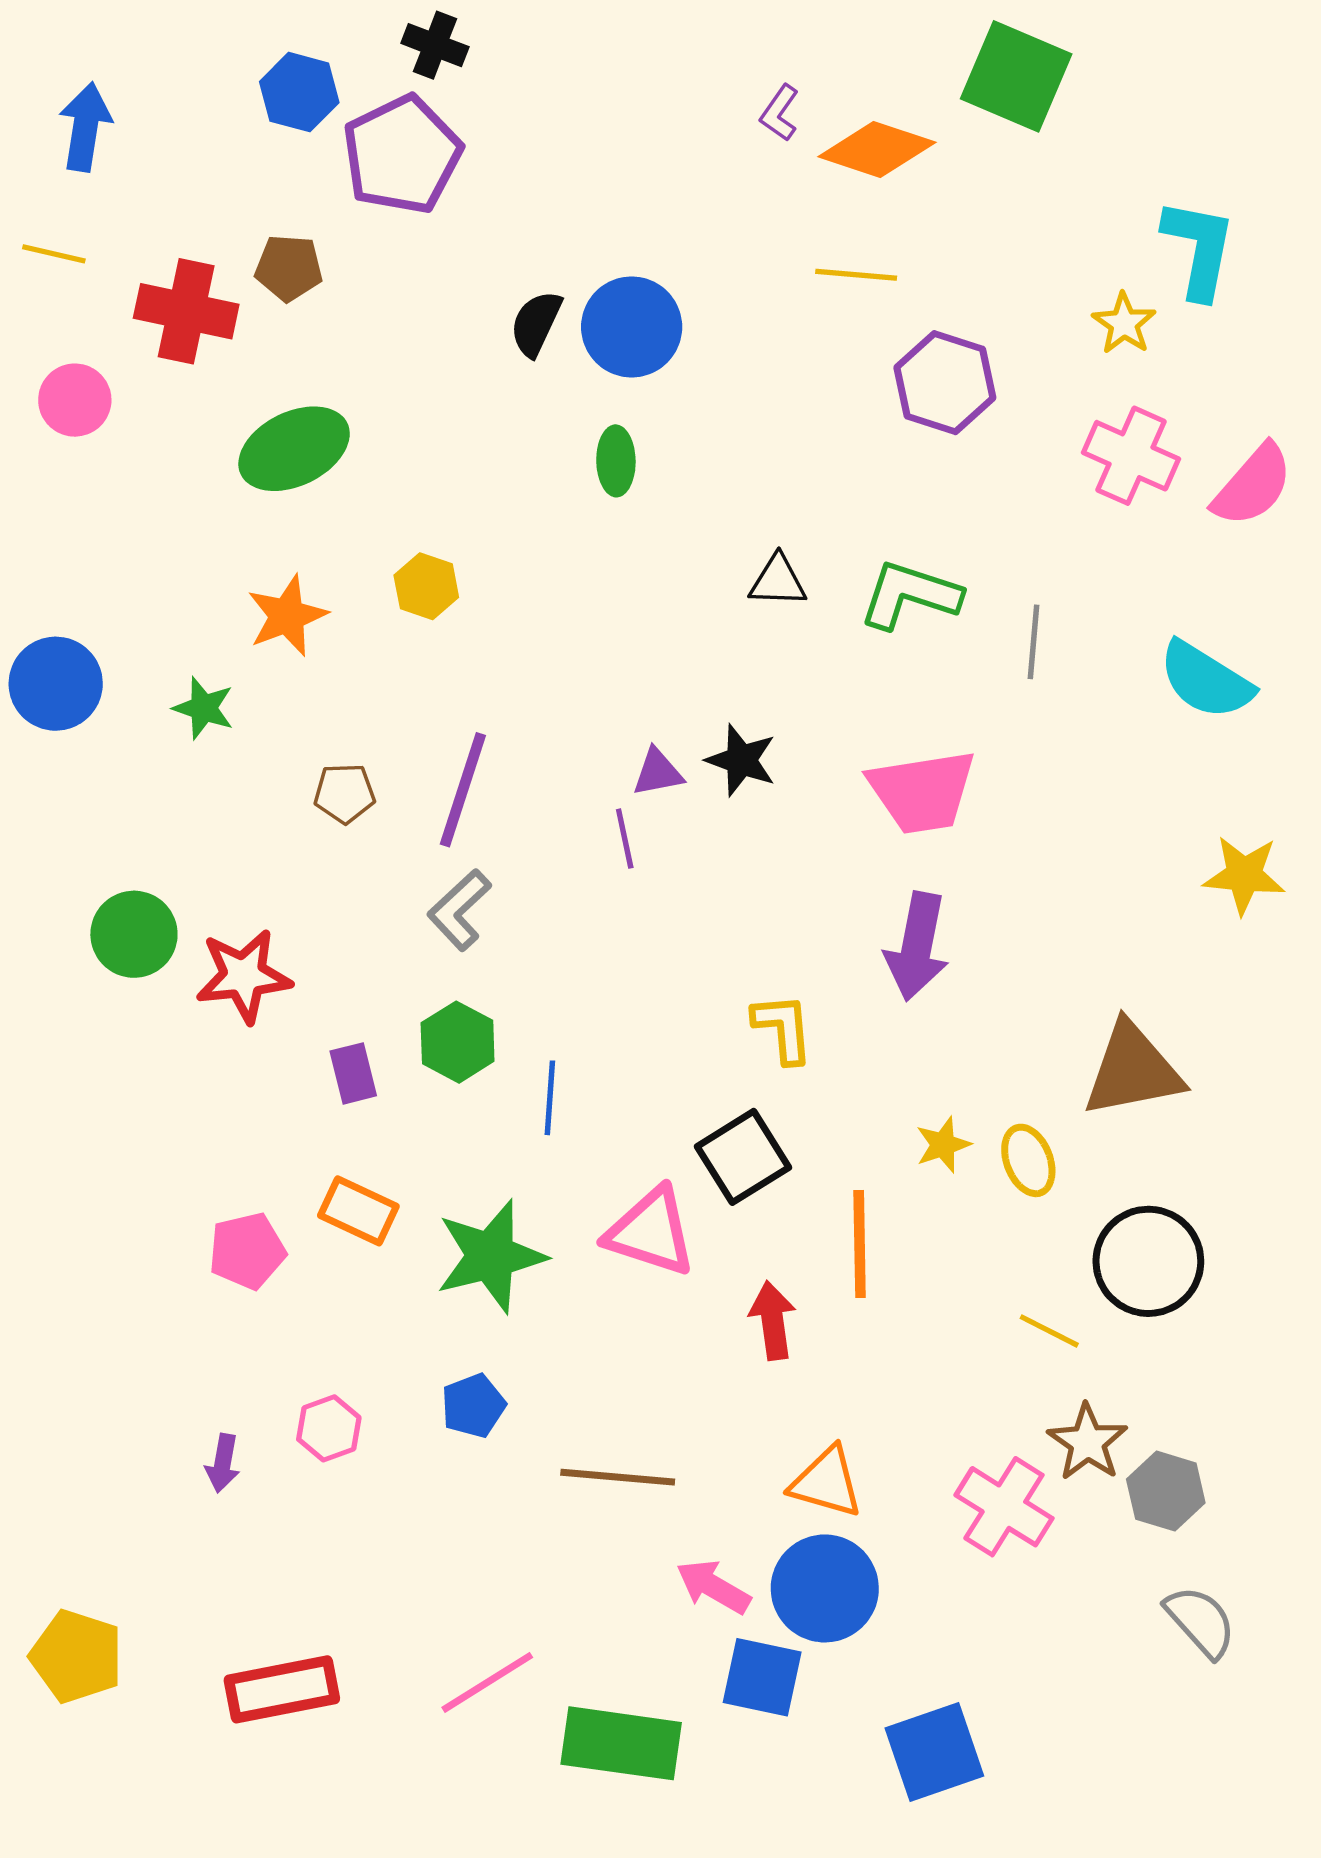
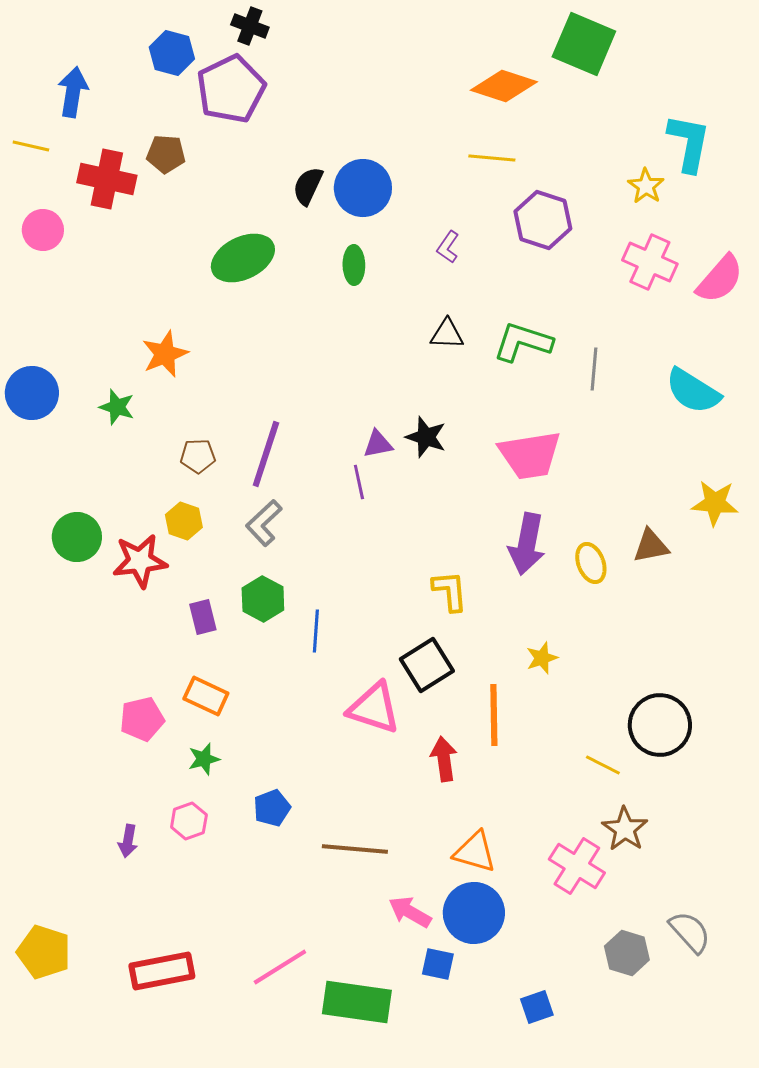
purple L-shape: (780, 113) -> (448, 247), moved
blue arrow: (85, 127) -> (73, 92), moved
green ellipse: (294, 449) -> (243, 258), moved
yellow hexagon: (426, 586) -> (184, 521), moved
brown triangle: (1133, 1070) -> (651, 546), moved, size x0.6
yellow ellipse: (1028, 1160) -> (591, 563), moved
green star: (491, 1256) -> (204, 759), moved, size x0.5
gray hexagon: (1166, 1491) -> (627, 953), moved
blue square: (762, 1677) -> (438, 964), size x0.7
blue square: (934, 1752) -> (537, 1007), size x0.6

